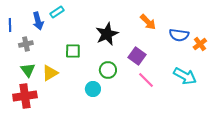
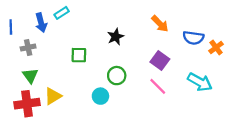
black star: (107, 34) -> (116, 37), size x0.7
purple square: (137, 56) -> (160, 60), moved
yellow triangle: (50, 73) -> (53, 96), moved

